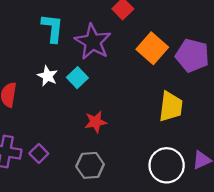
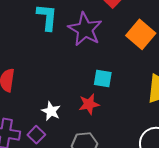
white star: (48, 76) -> (51, 111), moved
cyan square: (77, 78) -> (103, 79), moved, turned -36

